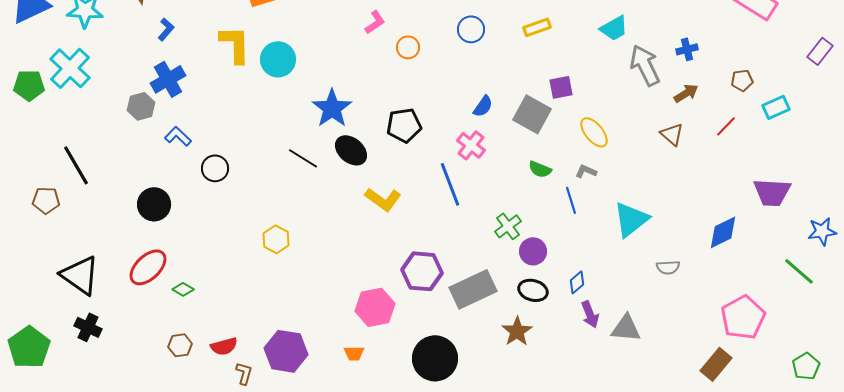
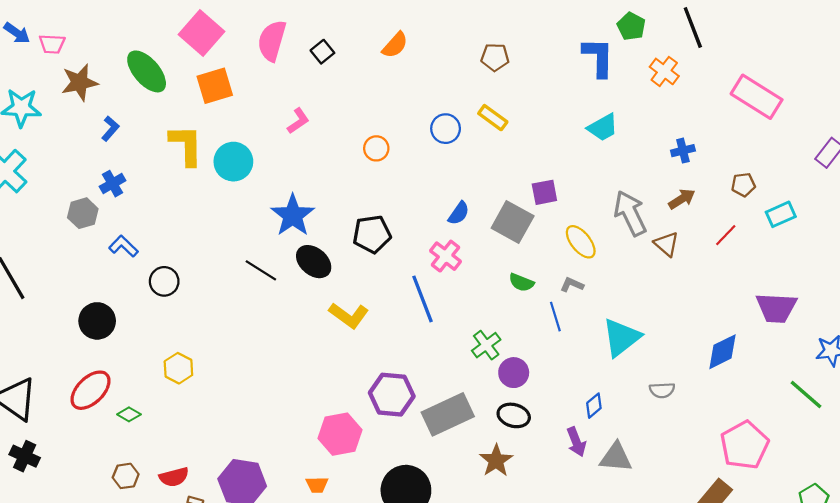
pink L-shape: (375, 22) -> (298, 121), moved
yellow rectangle: (537, 27) -> (493, 118), moved, turned 56
gray arrow: (645, 65) -> (630, 213), moved
blue cross: (168, 79) -> (112, 184), size x0.7
yellow hexagon: (276, 239) -> (178, 368), moved
blue diamond: (577, 282) -> (594, 406), moved

